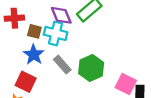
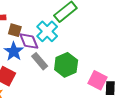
purple diamond: (61, 15) -> (29, 41), moved
cyan cross: (56, 33) -> (47, 31), moved, turned 30

